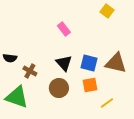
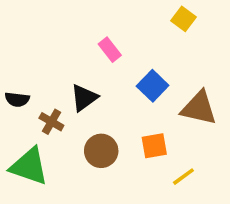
black triangle: (64, 63) -> (84, 98), moved, turned 36
blue square: (89, 63) -> (153, 86), moved, turned 30

